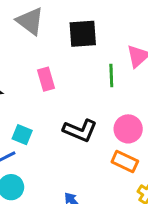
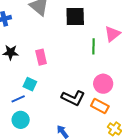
pink rectangle: (46, 79) -> (41, 57), moved
black L-shape: (80, 130) -> (73, 98), moved

